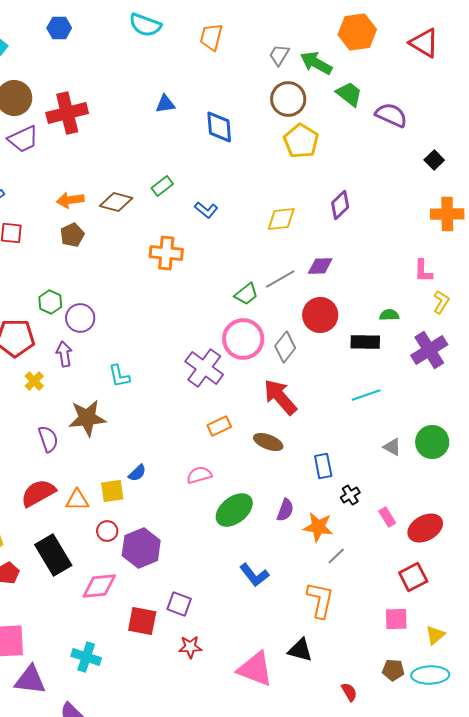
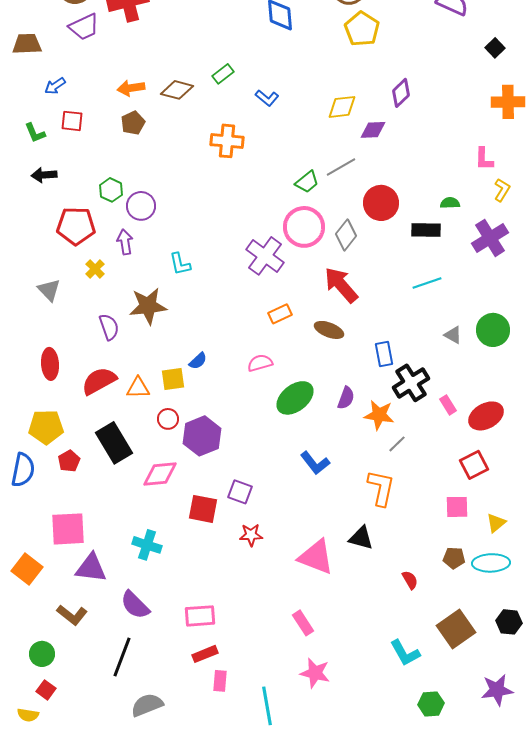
purple diamond: (320, 266) -> (373, 130), moved
black cross: (350, 495) -> (411, 383), size x1.8

